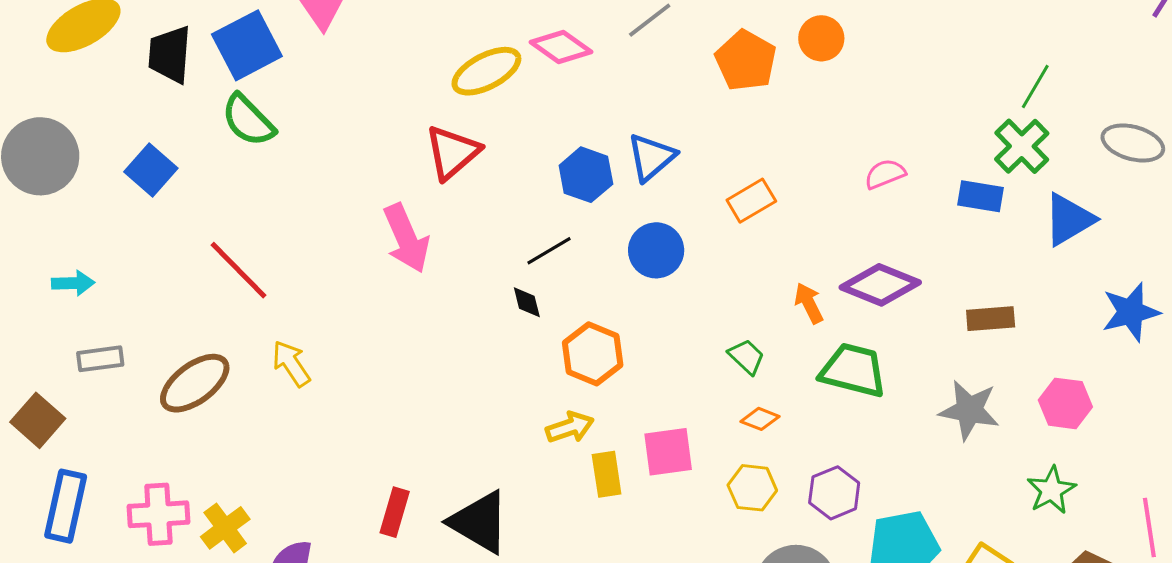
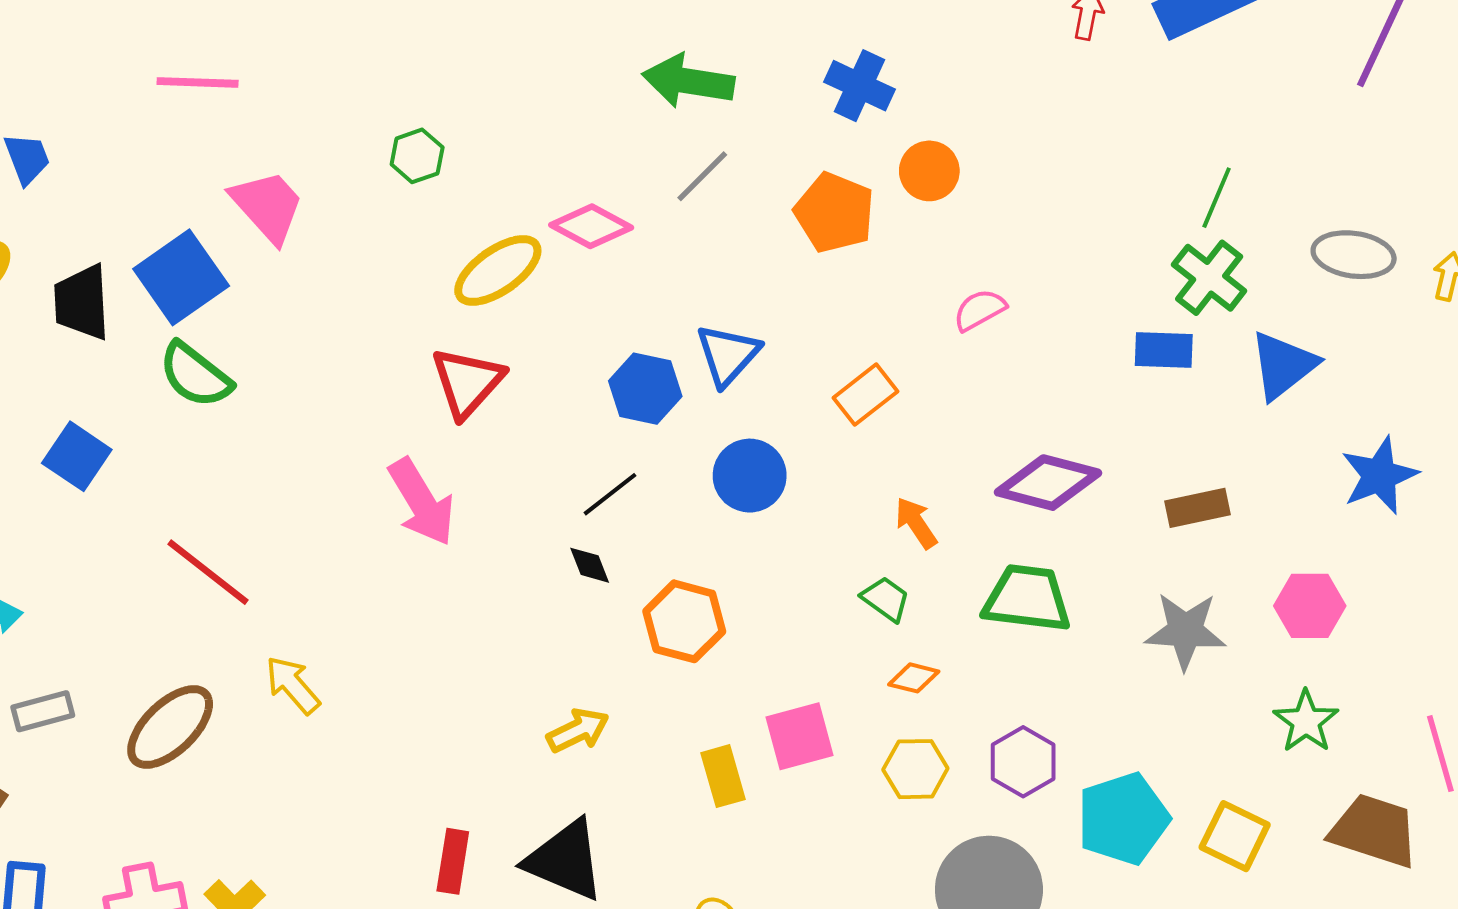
pink semicircle: (885, 174) -> (980, 310), moved
orange arrow: (809, 303) -> (916, 523), moved
yellow arrow: (570, 427) -> (578, 730), moved

